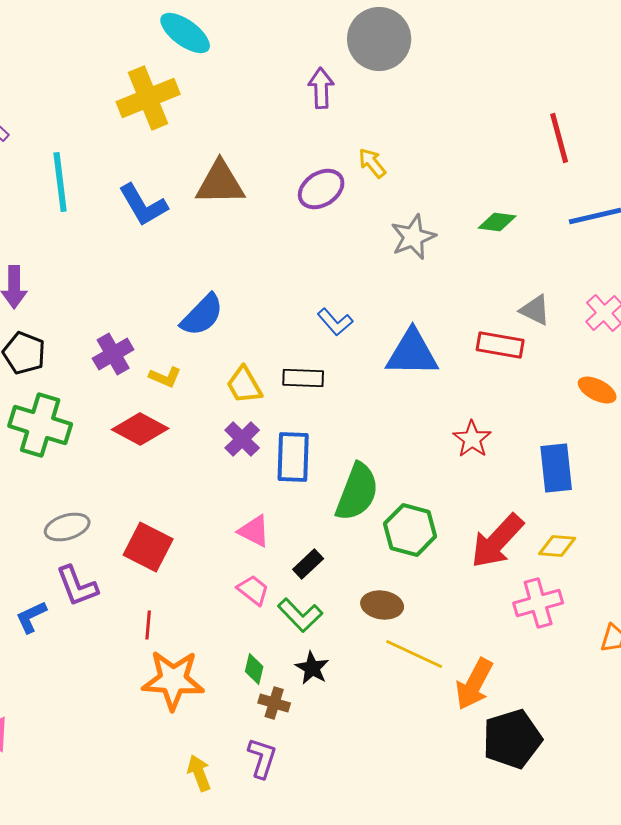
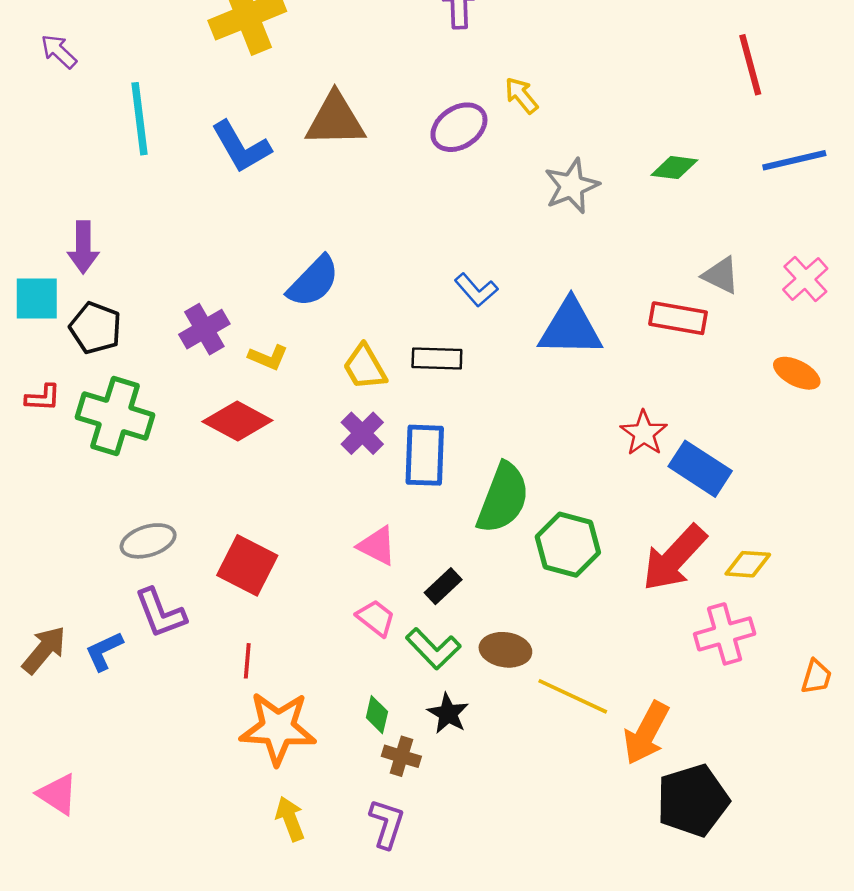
blue rectangle: (556, 468) -> (700, 469), moved, turned -51
brown ellipse: (382, 605) -> (505, 650), moved
yellow arrow: (199, 773) -> (290, 819), moved

